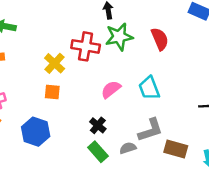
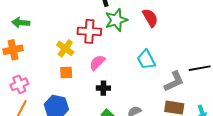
pink semicircle: (111, 89) -> (97, 63), moved
black cross: (98, 125) -> (103, 88), moved, turned -32
gray L-shape: (150, 130) -> (174, 81), moved

